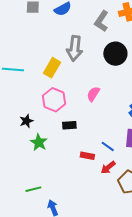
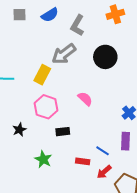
gray L-shape: (101, 21) -> (77, 25), moved
gray arrow: (75, 48) -> (64, 54), turned 50
pink semicircle: (93, 94) -> (85, 99), turned 105
green star: (39, 142) -> (43, 159), moved

